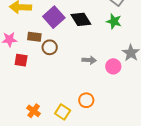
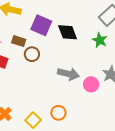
purple square: (54, 17) -> (41, 25), turned -35
gray arrow: (89, 60) -> (68, 74), size x1.5

